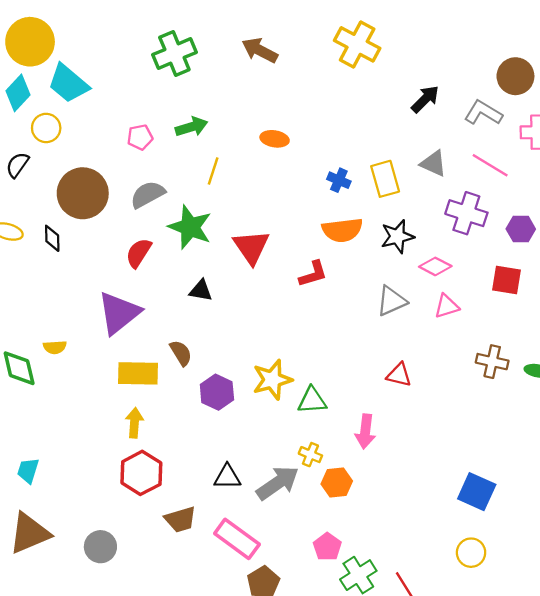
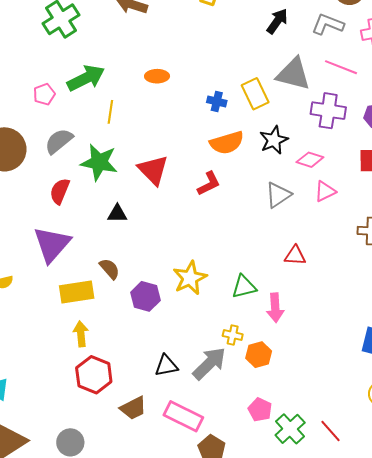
green arrow: (192, 127) -> (86, 78), size x1.4
gray triangle: (433, 163) -> (293, 74), size x1.5
green triangle: (312, 400) -> (244, 287), moved

